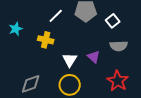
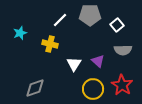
yellow circle: (70, 85) -> (93, 89), moved

